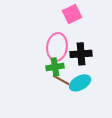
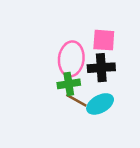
pink square: (72, 14) -> (104, 40), moved, turned 30

